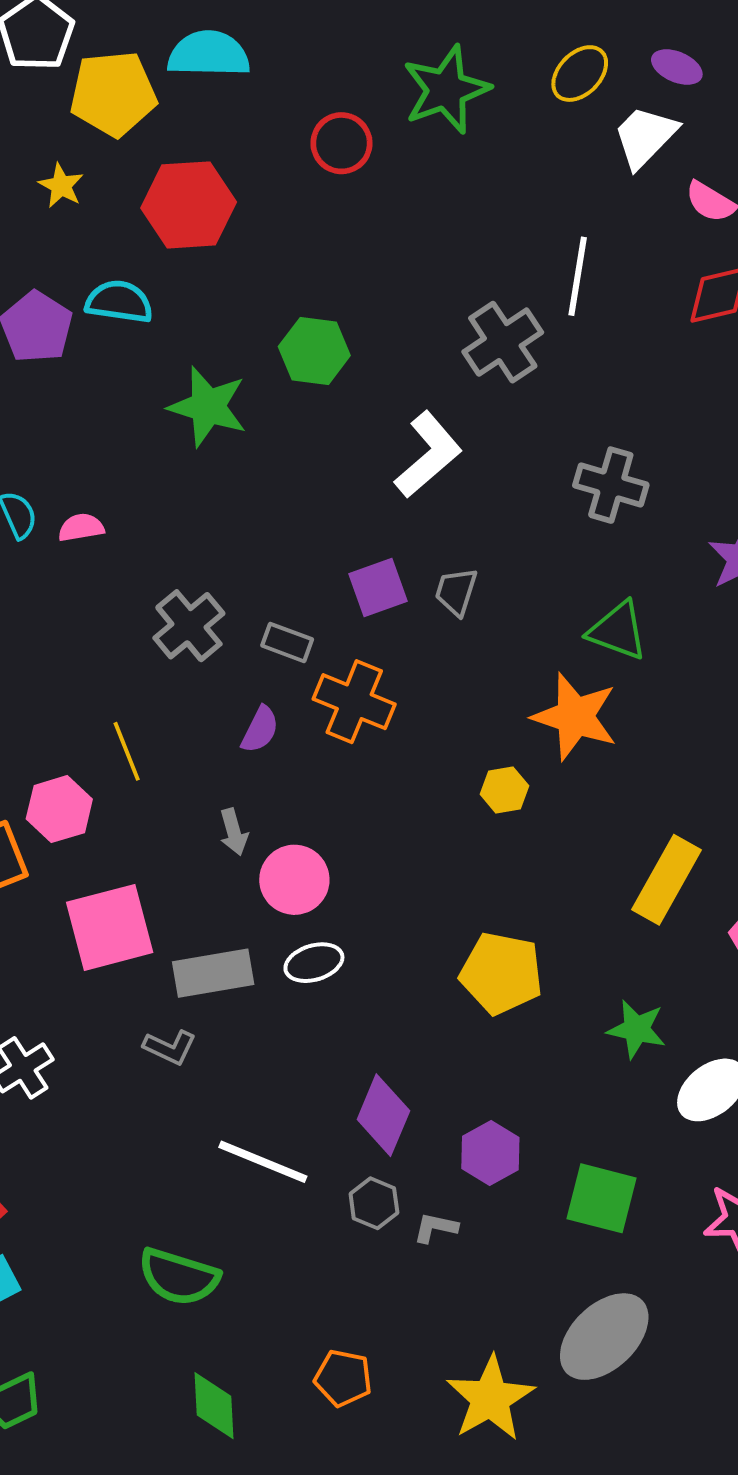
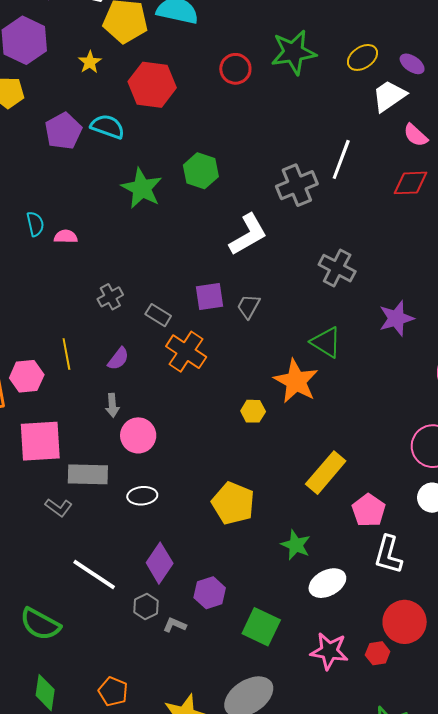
gray cross: (189, 626) -> (110, 297), size x0.7
purple semicircle: (260, 729) -> (118, 359), moved
white ellipse: (314, 963) -> (142, 496), moved

